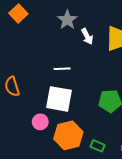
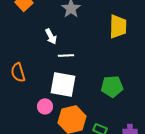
white arrow: (87, 36) -> (51, 36), moved

